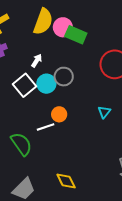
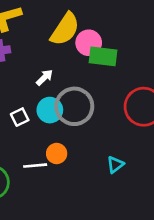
green rectangle: (76, 35) -> (103, 56), turned -30
gray circle: (64, 77) -> (74, 106), size x1.5
white square: (24, 85) -> (20, 117), moved, size x0.6

